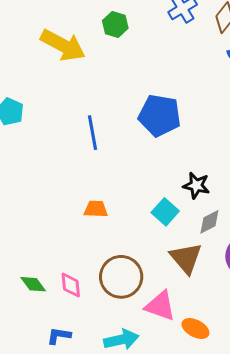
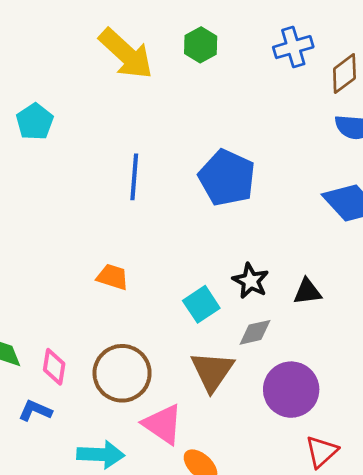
blue L-shape: (59, 336) -> (35, 411), moved

